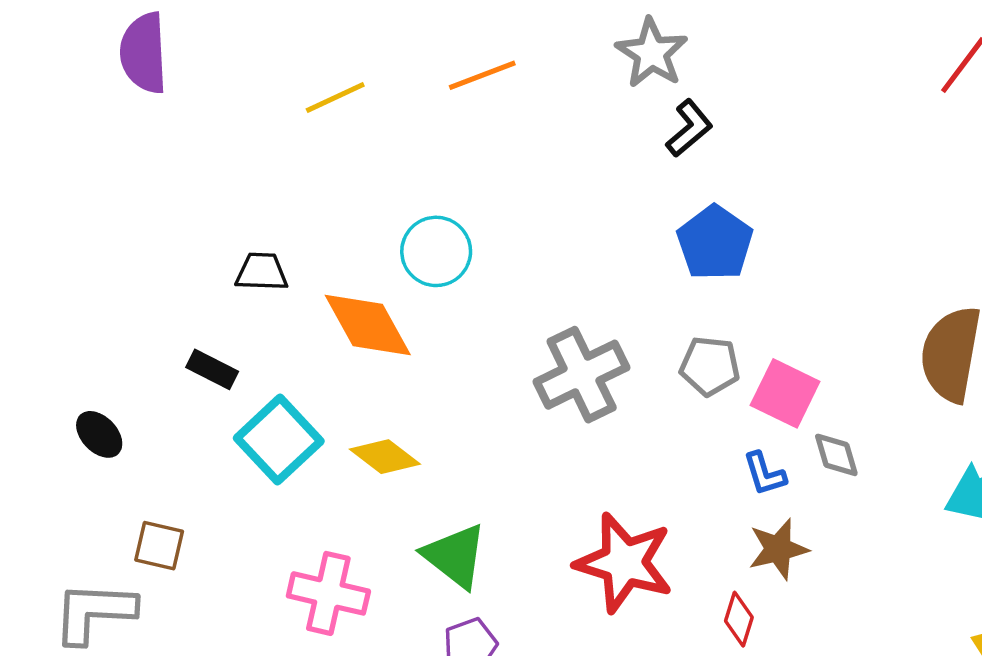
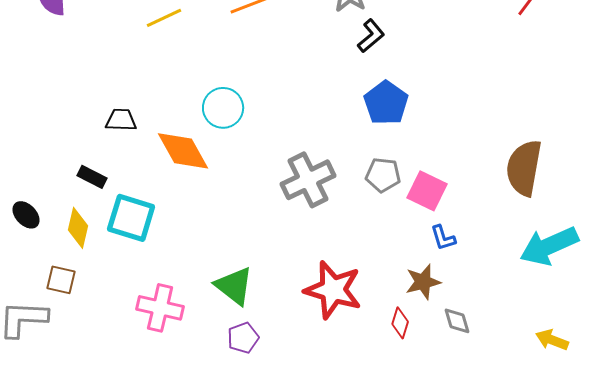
cyan square: (279, 440) -> (131, 218), turned -30
gray diamond: (836, 455) -> (457, 321), moved
yellow diamond: (385, 457) -> (78, 228), moved, turned 66
blue L-shape: (765, 474) -> (443, 238), moved

